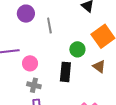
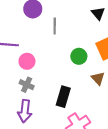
black rectangle: (65, 72) -> (63, 97), moved

